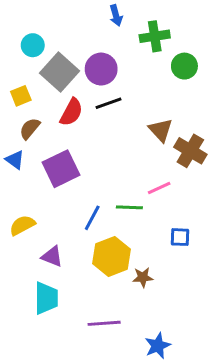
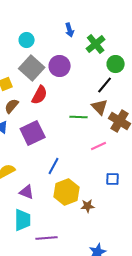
green cross: (155, 36) -> (96, 44), turned -30
cyan circle: (33, 45) -> (27, 40), moved
black line: (109, 103) -> (105, 85), moved, turned -30
green line: (129, 207) -> (79, 117), moved
purple line: (104, 323) -> (47, 238), moved

